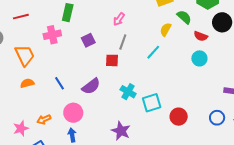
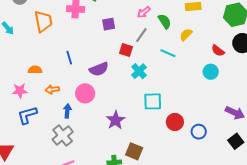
green semicircle: (184, 17) -> (165, 21), moved
cyan line: (153, 52) -> (168, 53), turned 56
orange semicircle: (27, 83) -> (35, 70), moved
cyan cross: (128, 92) -> (139, 71), moved
pink circle: (73, 113) -> (85, 93), moved
blue circle: (217, 118) -> (199, 132), moved
orange arrow: (44, 119) -> (52, 90), moved

